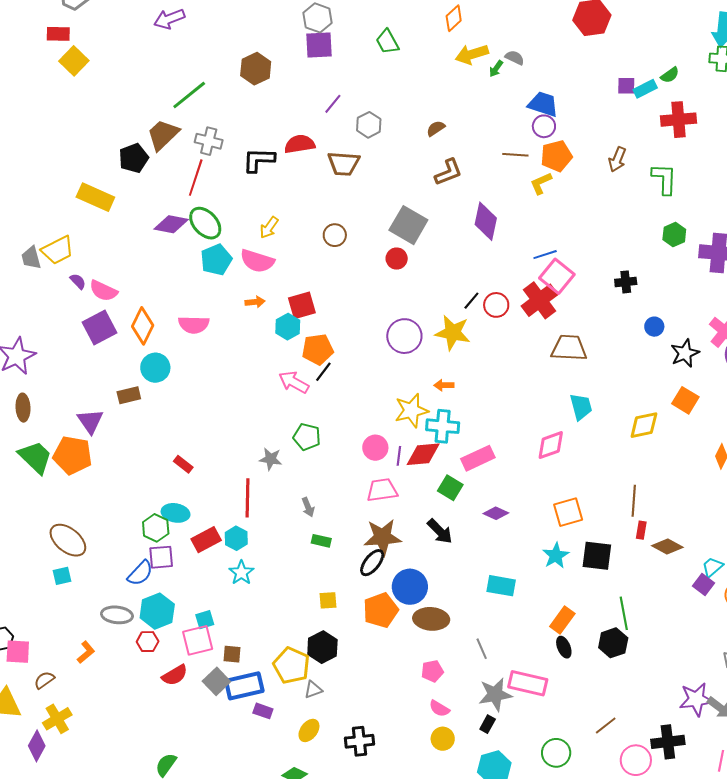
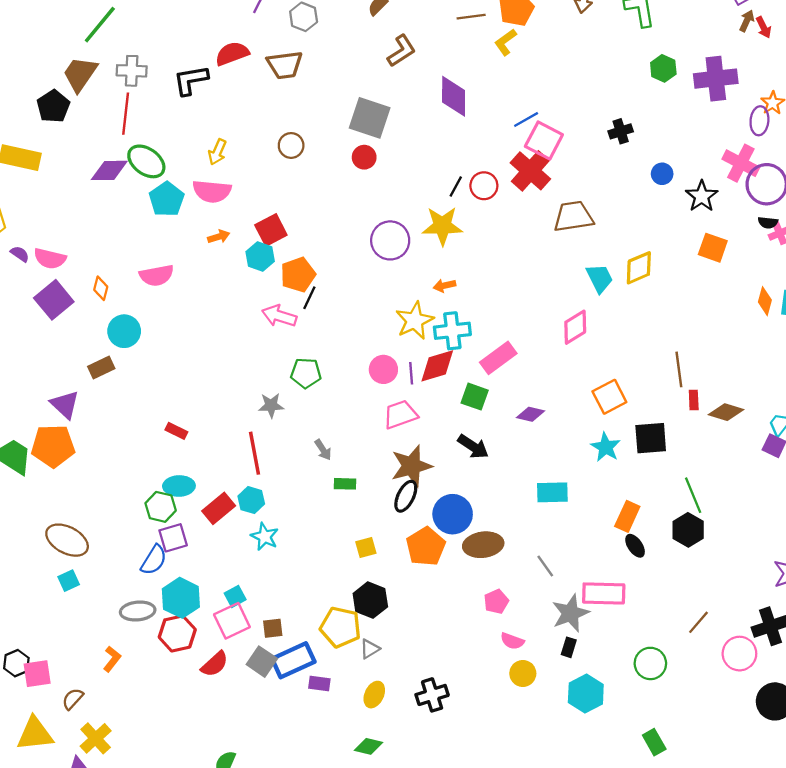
orange diamond: (143, 326) -> (101, 288), size x0.6
yellow diamond: (644, 425) -> (639, 268), moved
red hexagon: (148, 642) -> (177, 633), size x1.5

